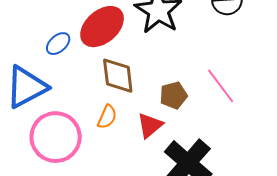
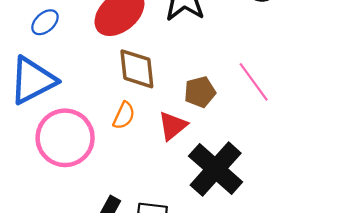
blue ellipse: (58, 44) -> (45, 22), moved

